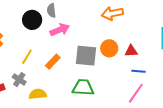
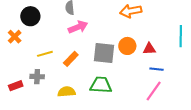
black circle: (32, 20) -> (30, 16), moved
yellow line: (27, 57) -> (45, 54), turned 42
gray cross: (19, 80) -> (37, 77), turned -32
yellow semicircle: (38, 94) -> (67, 92), moved

